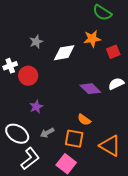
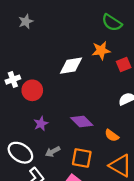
gray star: (36, 42) -> (26, 22), moved
purple diamond: (90, 89) -> (82, 121), moved
orange semicircle: (84, 120) -> (112, 135), moved

